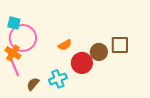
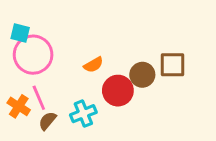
orange cross: (13, 53) -> (19, 106), moved
pink line: (15, 68) -> (39, 98), moved

